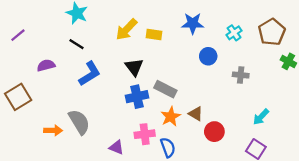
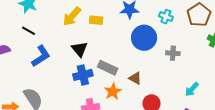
cyan cross: (234, 33) -> (166, 17), turned -32
blue circle: (208, 56) -> (144, 38), size x1.6
brown triangle: (196, 114) -> (135, 78), moved

